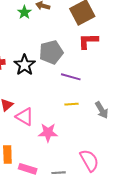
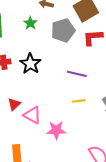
green star: (24, 12) -> (30, 23), moved
gray pentagon: (51, 52) -> (63, 31), moved

